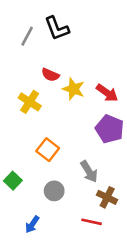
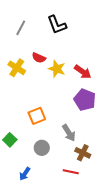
black L-shape: (57, 28) -> (57, 25), moved
yellow cross: (30, 102) -> (17, 68), moved
orange square: (48, 150) -> (37, 116), turned 30

